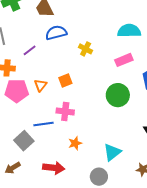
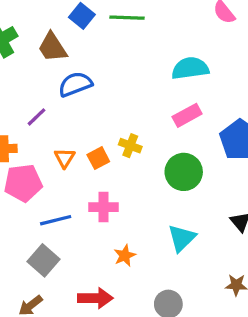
yellow cross: (86, 49) -> (130, 146), moved
orange triangle: (40, 85) -> (65, 158), moved
blue line: (44, 124) -> (56, 220), moved
cyan triangle: (112, 152) -> (182, 238), moved

